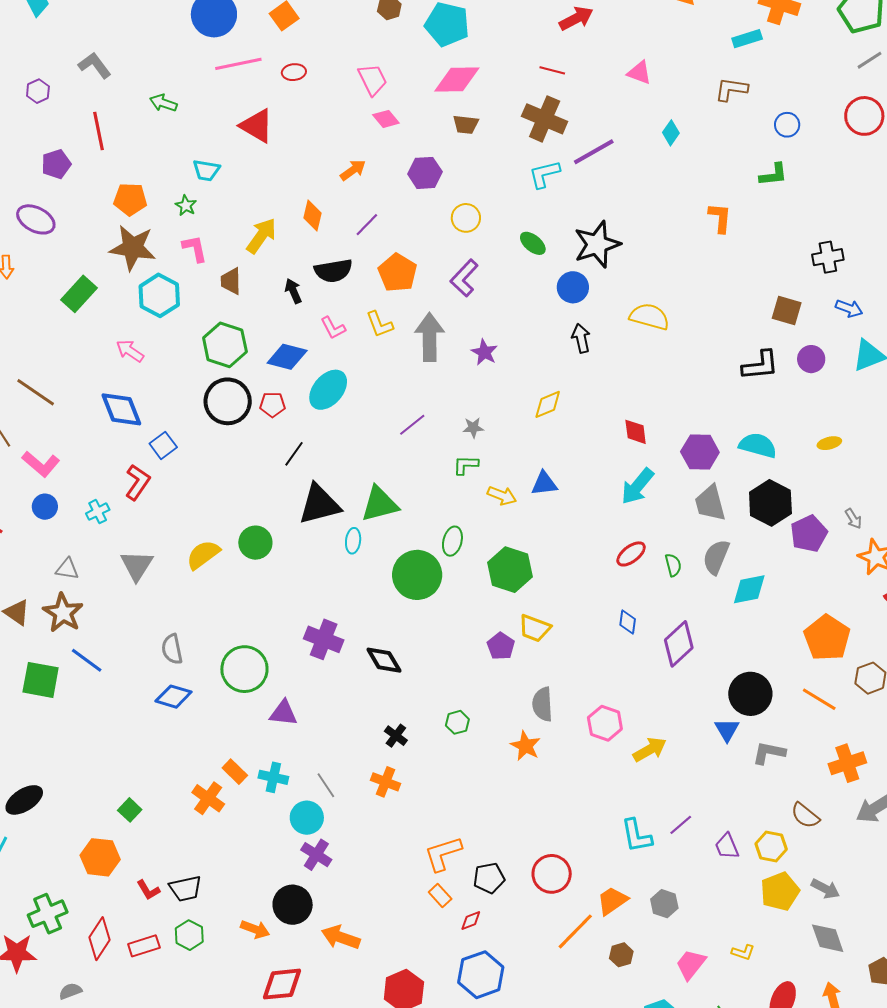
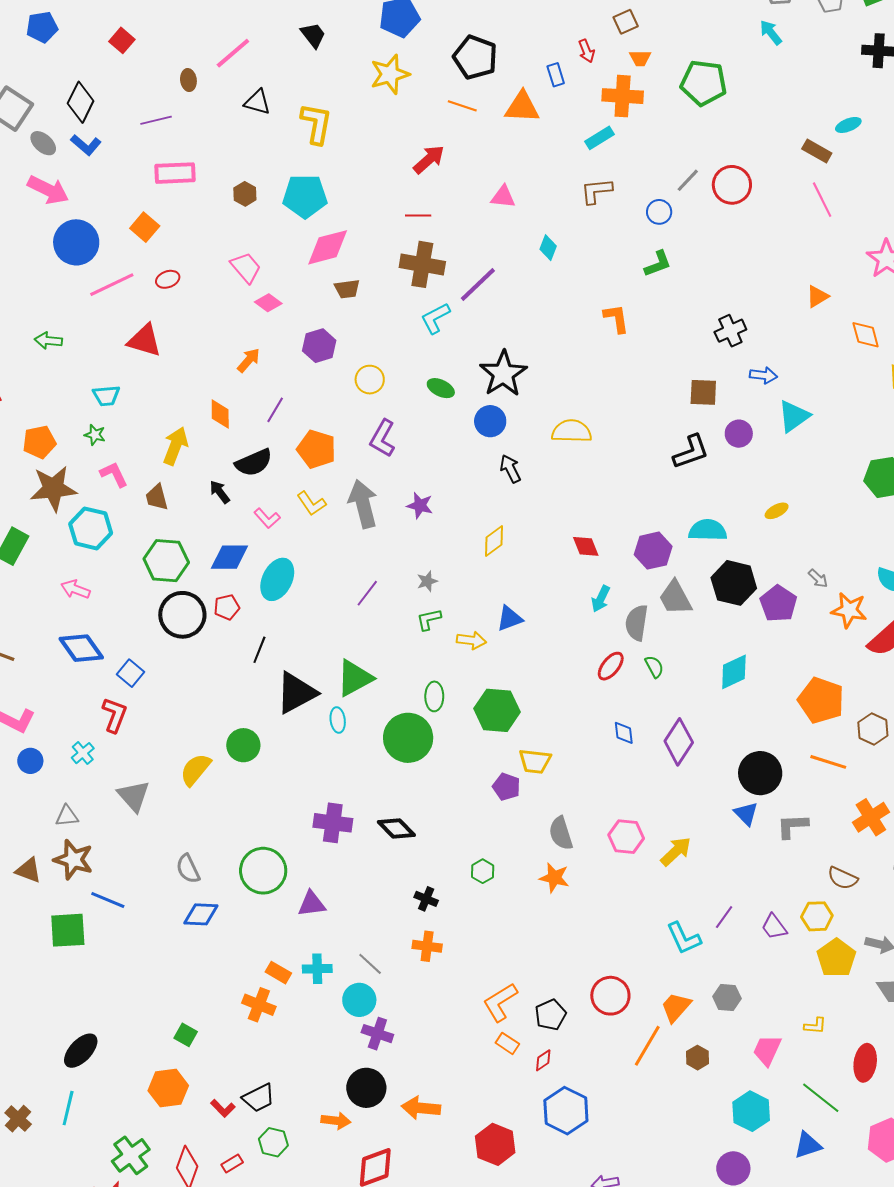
gray line: (870, 60) -> (688, 180), moved
cyan arrow: (637, 486) -> (601, 599), size x0.7
gray semicircle: (716, 557) -> (637, 623), moved
red rectangle: (144, 946) -> (232, 1163), size x0.7

